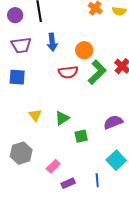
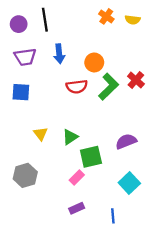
green square: (81, 136) -> (91, 157), size x1.5
pink rectangle: (53, 166) -> (77, 178), moved
blue line: (97, 180) -> (113, 216), moved

